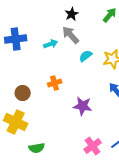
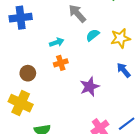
cyan arrow: (51, 44) -> (57, 42), moved
purple star: (83, 106) -> (90, 87), turned -30

